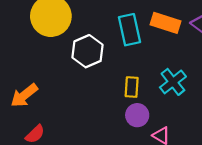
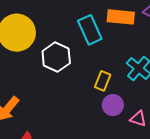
yellow rectangle: (132, 87) -> (103, 81), turned 30

